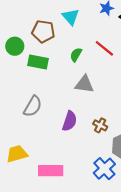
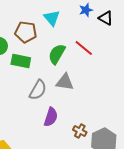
green semicircle: (76, 55) -> (57, 54), size x1.5
gray semicircle: (33, 106) -> (38, 90), moved
brown cross: (100, 125) -> (80, 131), moved

